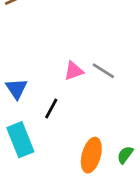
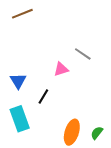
gray line: (103, 71) -> (83, 54), moved

